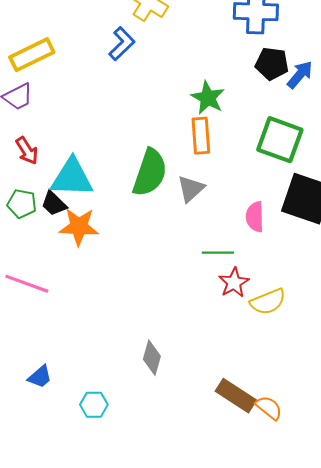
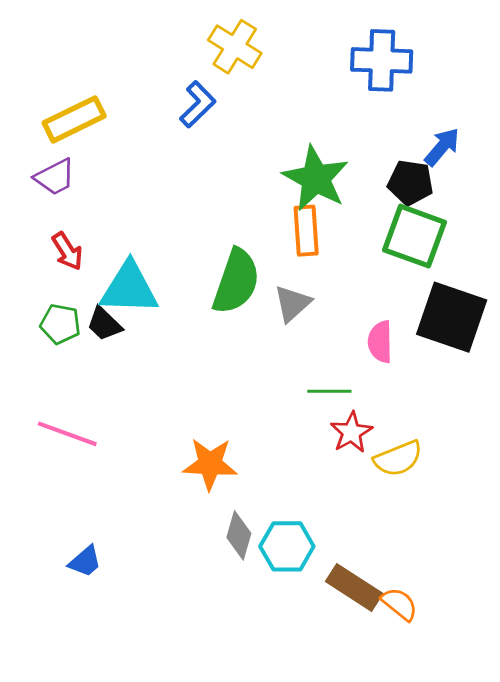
black pentagon: (272, 64) -> (410, 183), moved
green star: (208, 98) -> (316, 178), size x1.4
orange star: (79, 227) -> (210, 464), moved
cyan hexagon: (94, 405) -> (287, 546), moved, size x1.4

